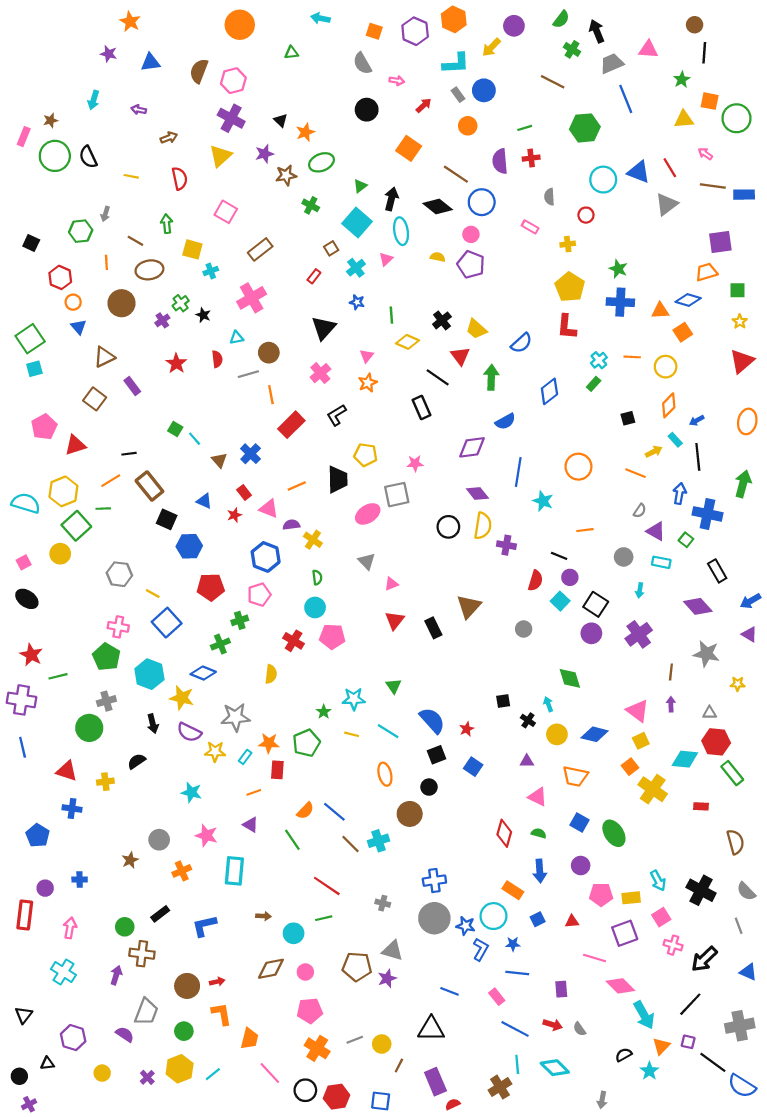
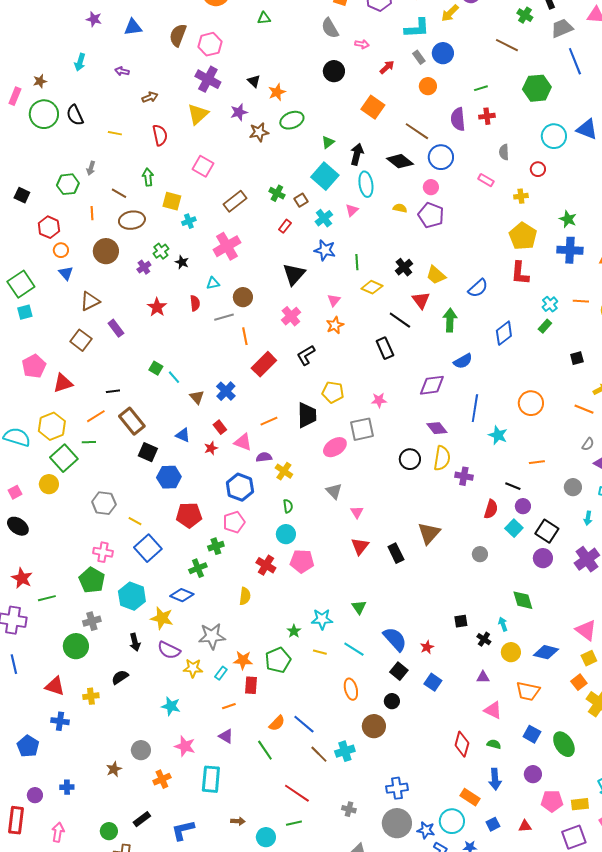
green cross: (311, 205) -> (277, 193), moved
blue star: (357, 302) -> (325, 250), size x1.5
pink triangle: (391, 584) -> (357, 512), turned -40
black square: (437, 755) -> (399, 671), turned -30

